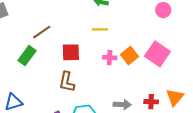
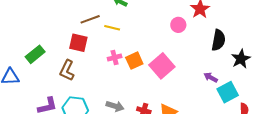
brown line: (42, 32) -> (90, 19), moved
green rectangle: (27, 56) -> (35, 54), moved
pink cross: (110, 58) -> (115, 57), turned -32

